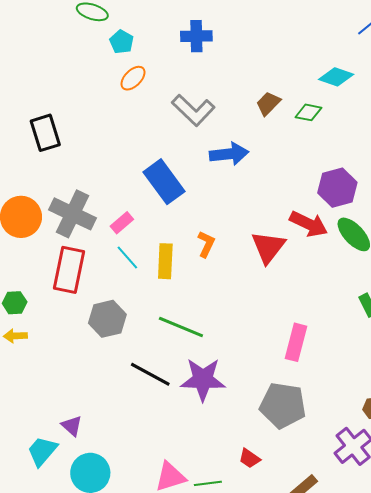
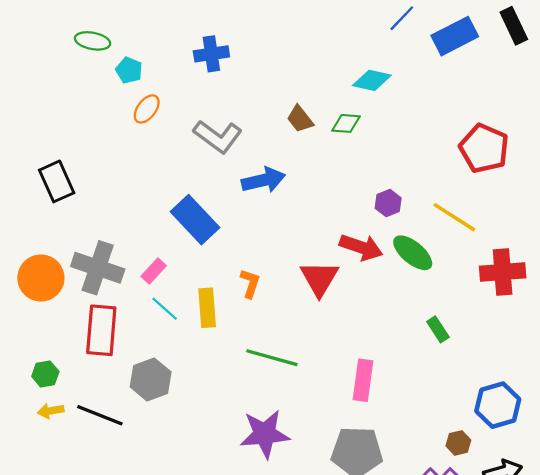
brown trapezoid: (268, 103) -> (300, 119), turned -76
purple hexagon: (337, 188) -> (388, 203), size x0.6
green line: (181, 327) -> (272, 358), moved
black line: (150, 374) -> (100, 415), moved

